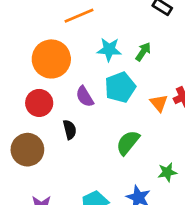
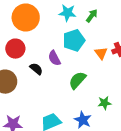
purple semicircle: (85, 97) -> (54, 58), moved
black semicircle: (70, 130) -> (36, 69), turned -40

